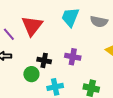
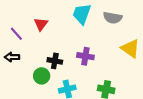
red triangle: (32, 26) -> (41, 24), size x0.6

